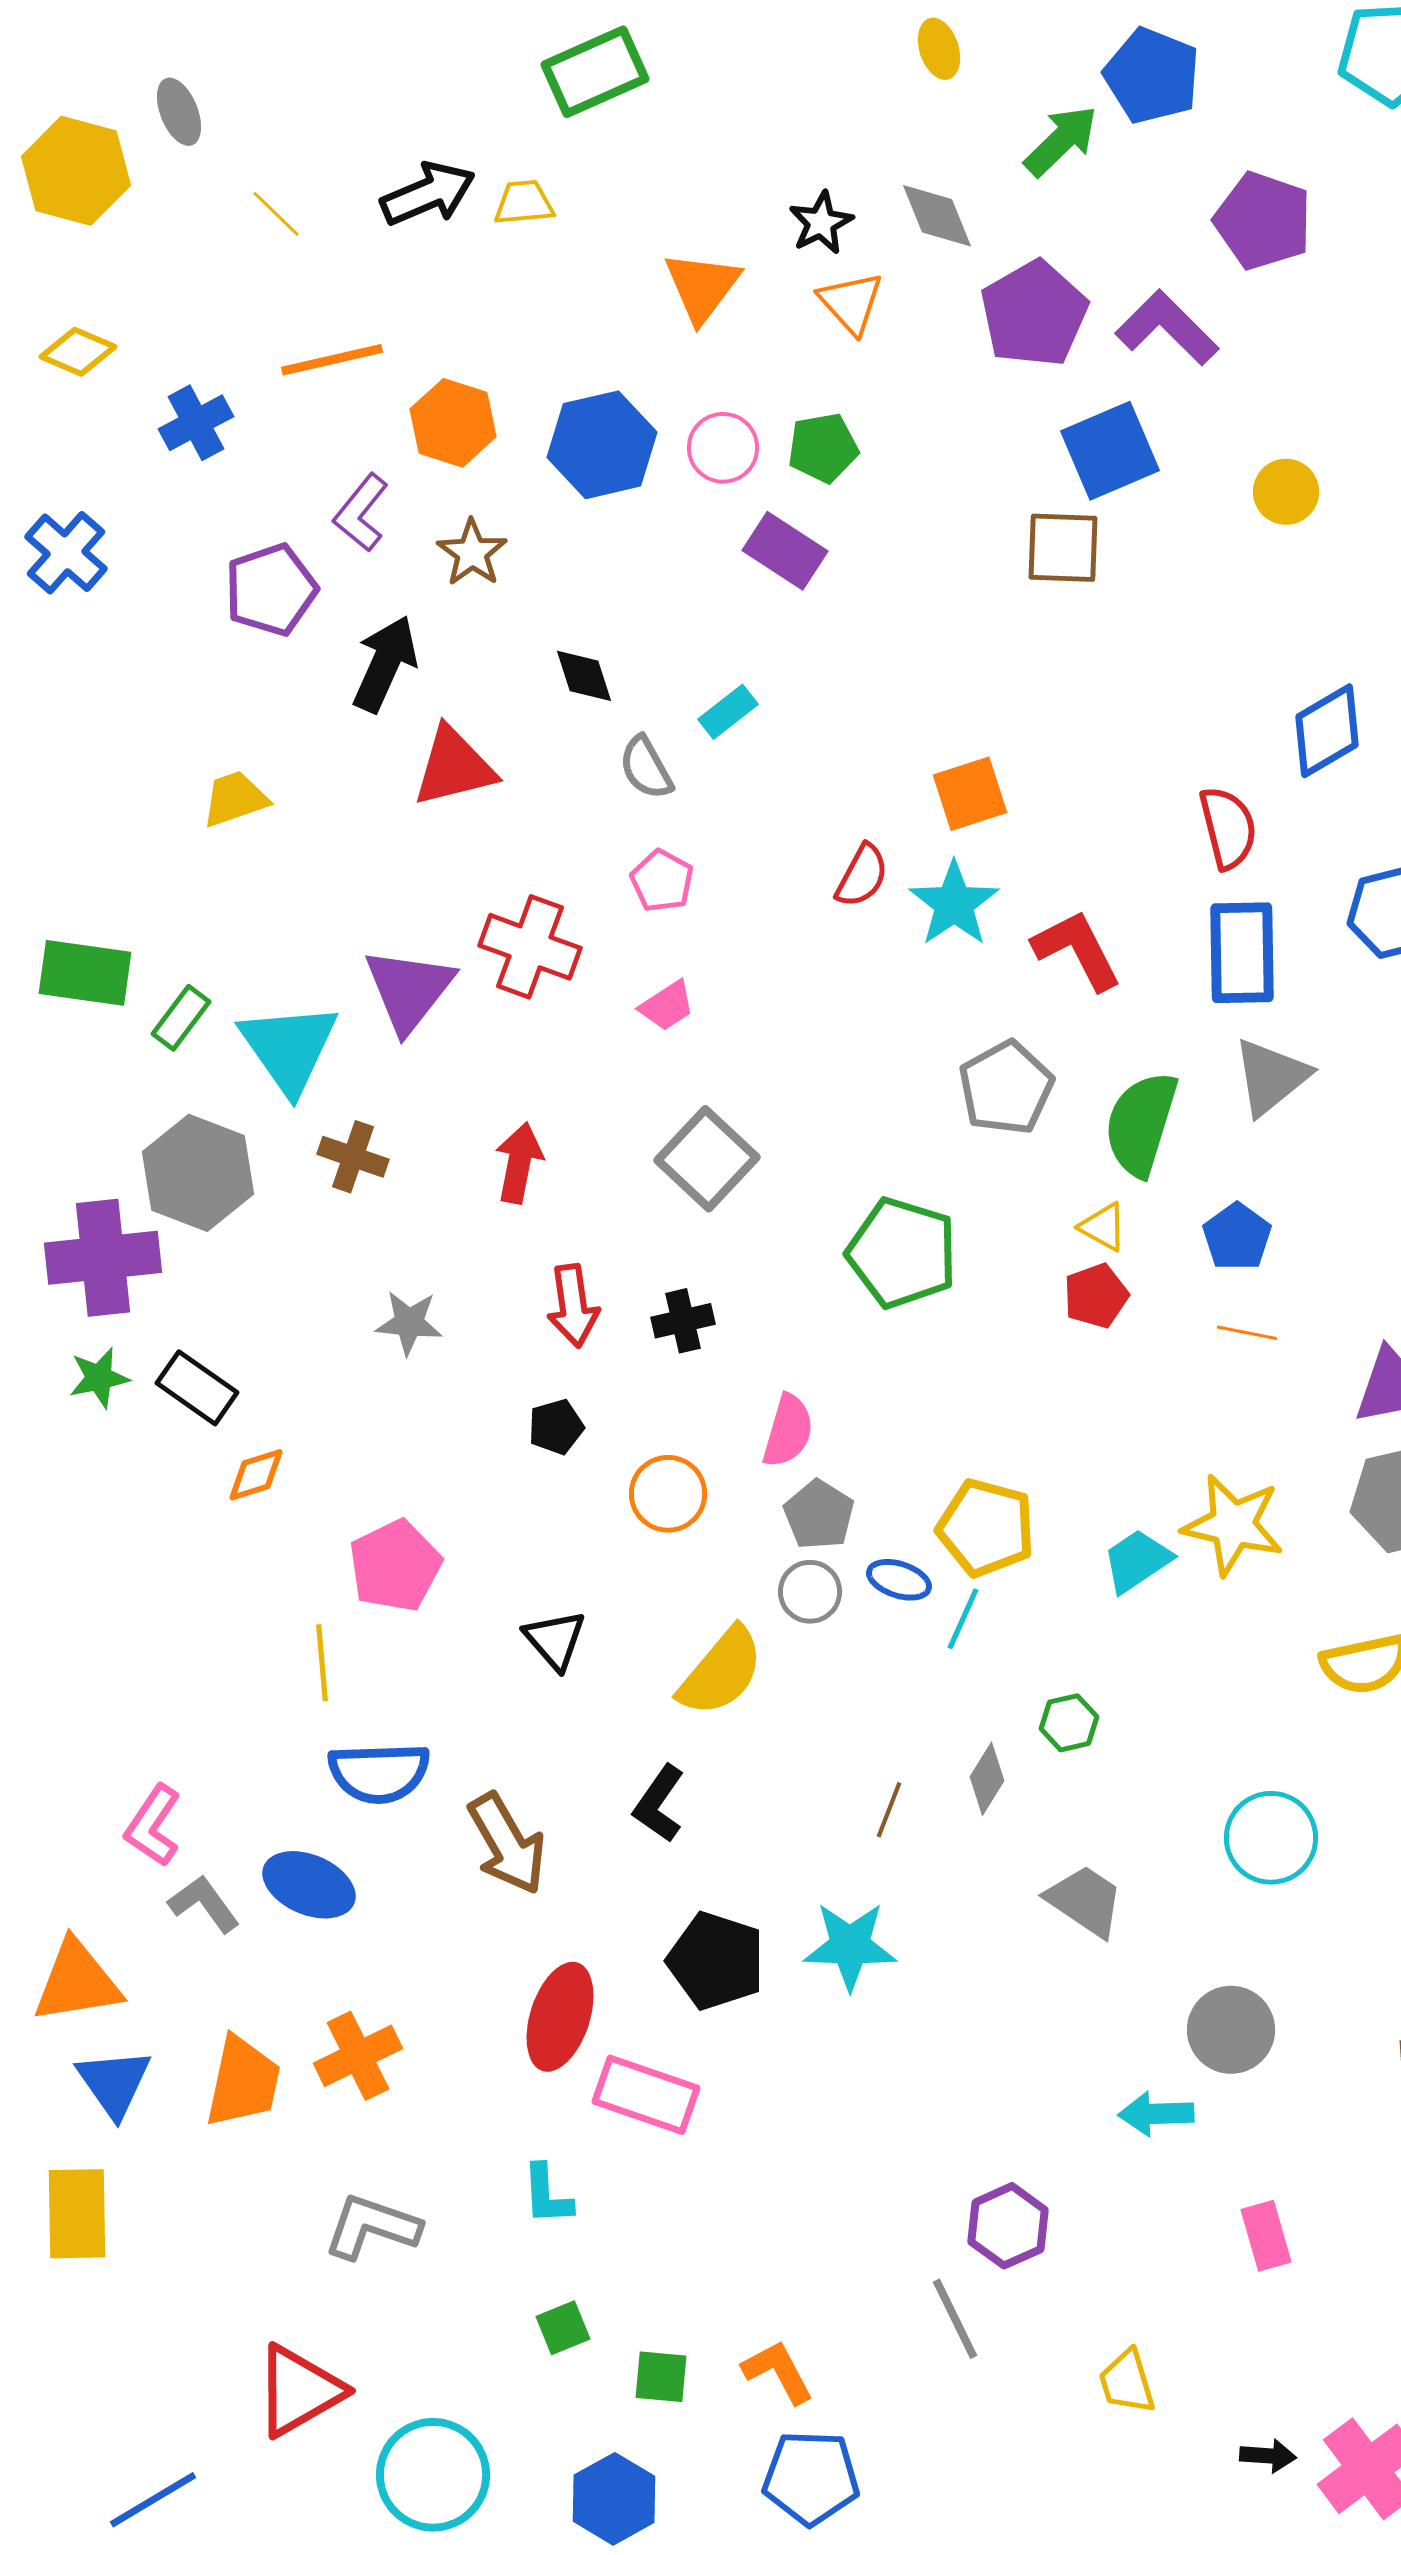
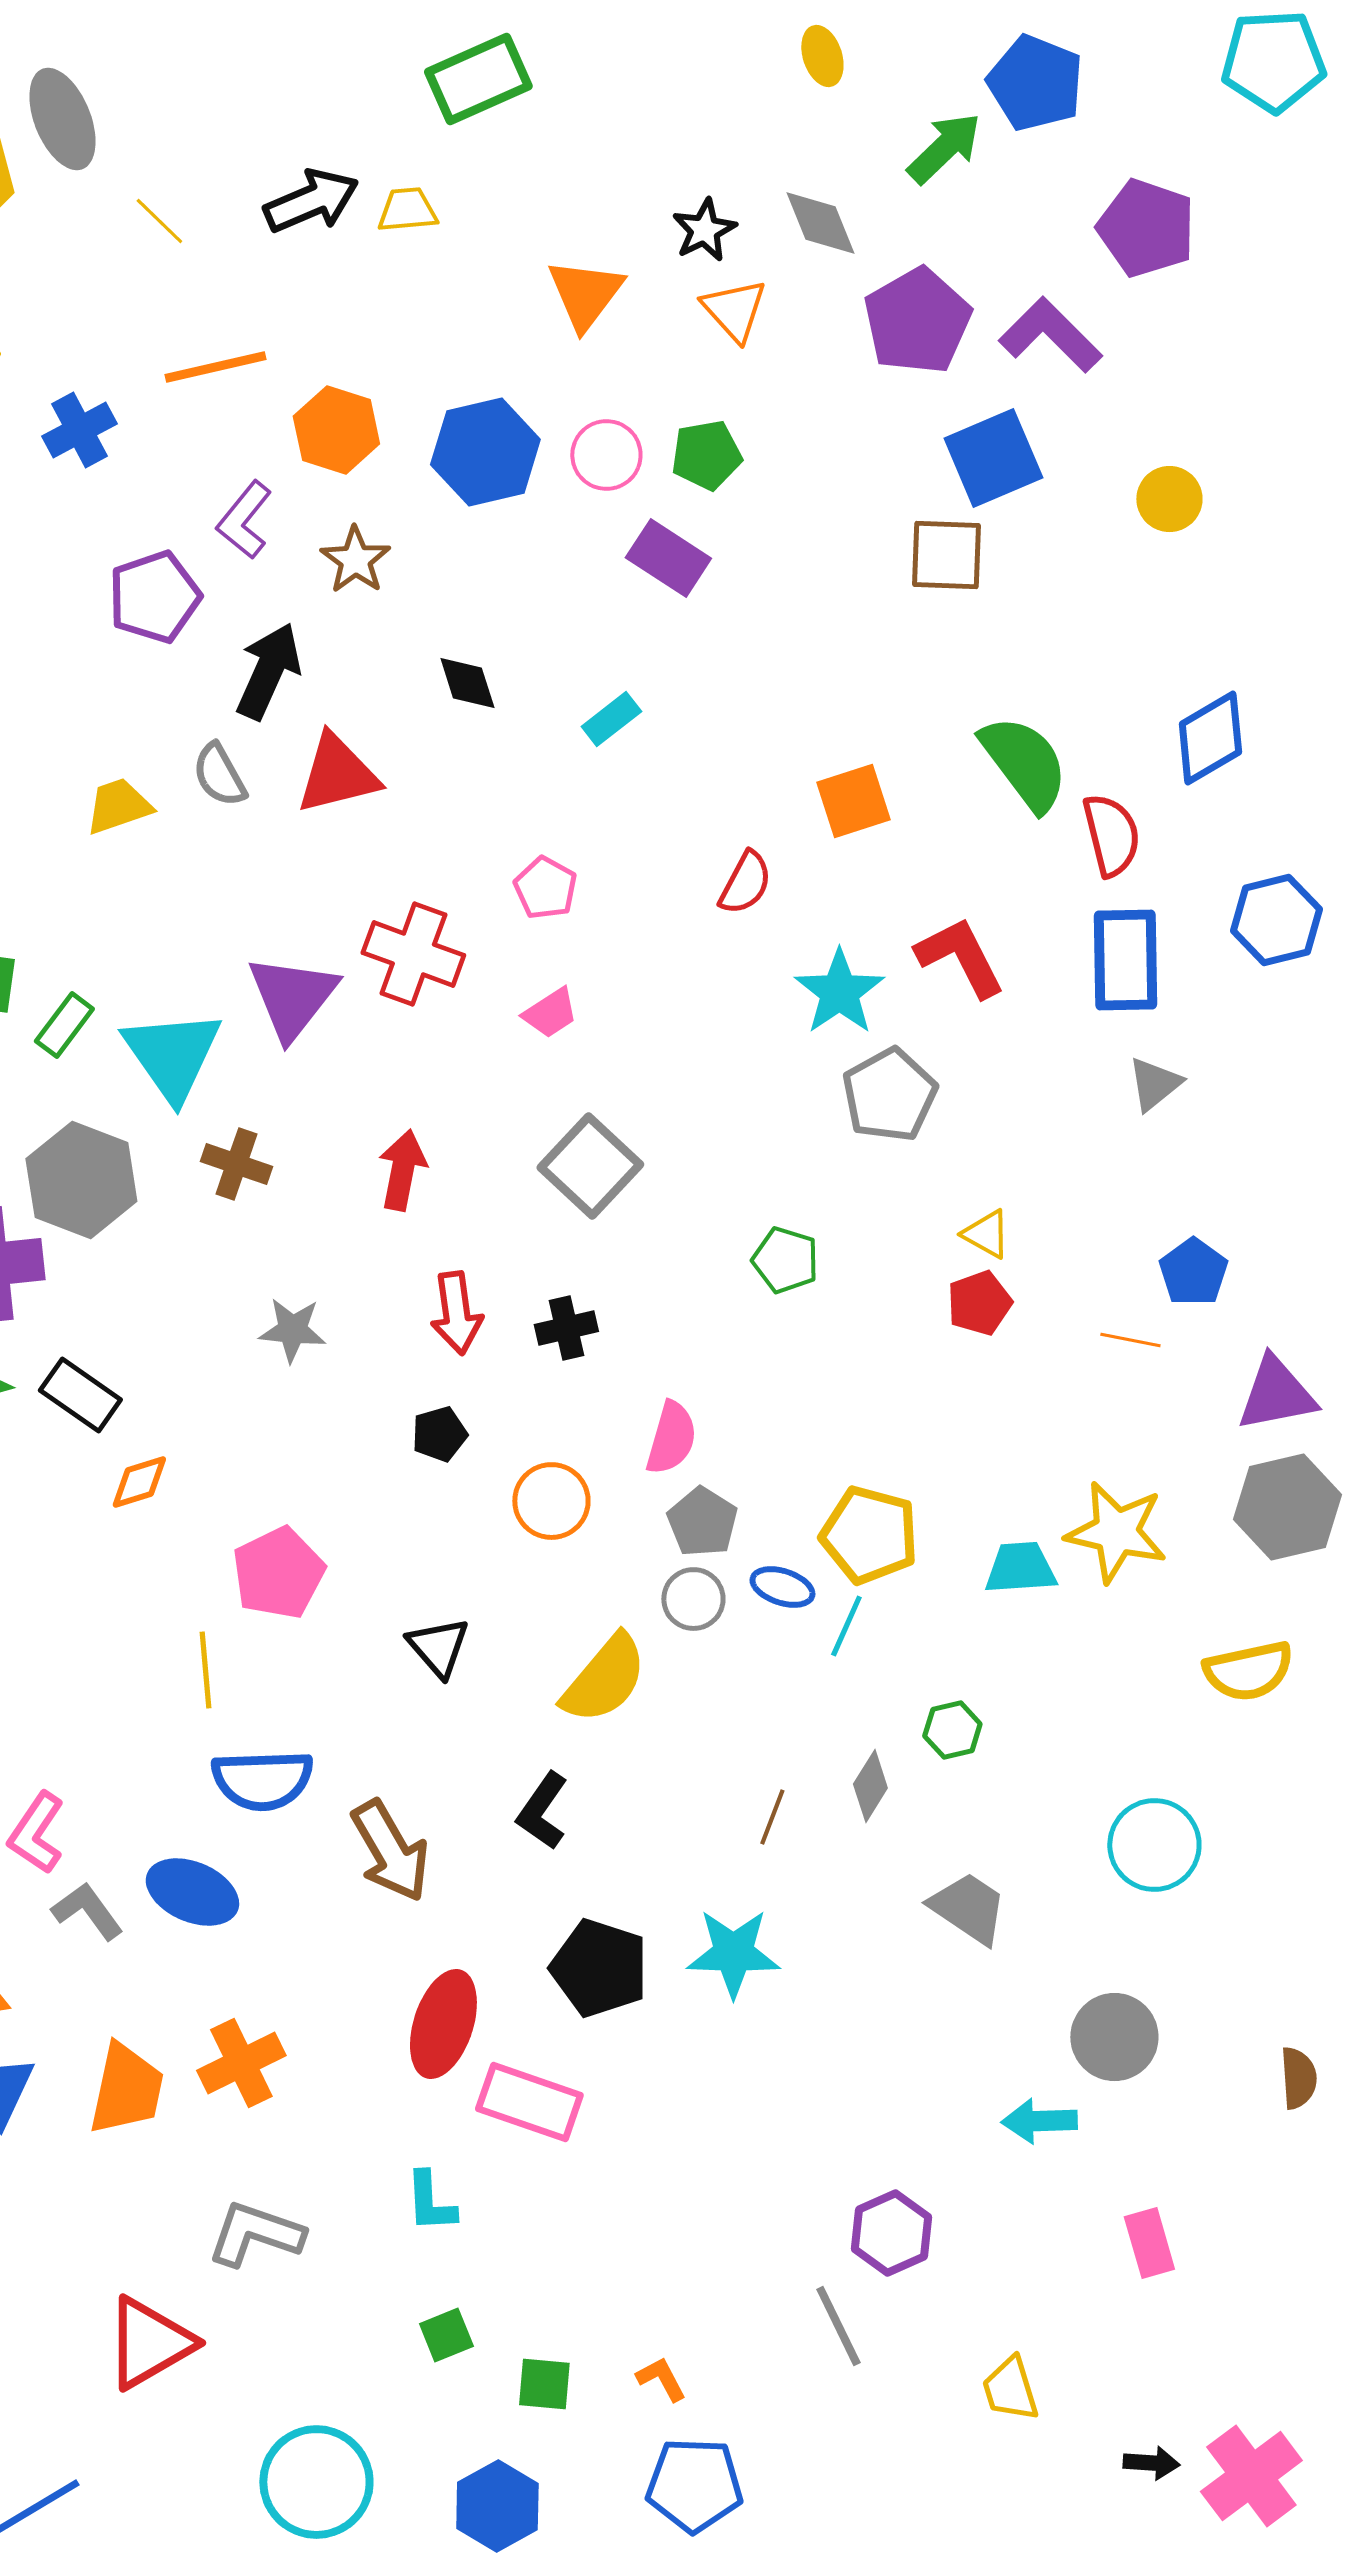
gray ellipse: (179, 112) -> (62, 119), size x1.5
gray semicircle: (646, 768) -> (219, 775), moved
cyan star: (954, 904) -> (839, 992), moved
gray triangle: (1271, 1077) -> (1154, 1084), size x0.7
green semicircle: (1141, 1124) -> (1024, 763), moved, turned 126
blue pentagon: (1237, 1237) -> (1193, 1272), moved
green pentagon: (902, 1253) -> (785, 1260), size x0.6
cyan trapezoid: (1137, 1561) -> (1020, 1568), turned 30
orange L-shape: (778, 2372) -> (661, 2379), size x0.7
red triangle: (299, 2391) -> (149, 2343), moved

